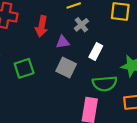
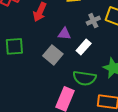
gray cross: (81, 25) -> (93, 21), moved
purple triangle: (63, 42) -> (64, 34), moved

